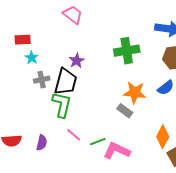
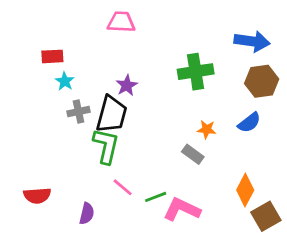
pink trapezoid: (73, 15) -> (121, 22), turned -35
orange star: (135, 93) -> (207, 129), size x0.6
purple semicircle: (42, 143) -> (87, 213), moved

